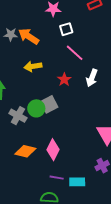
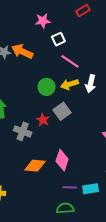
yellow arrow: (33, 66) -> (70, 84), moved
red star: (64, 79) -> (43, 120), moved
gray square: (49, 104) -> (62, 111), moved
green circle: (36, 108) -> (46, 87), moved

